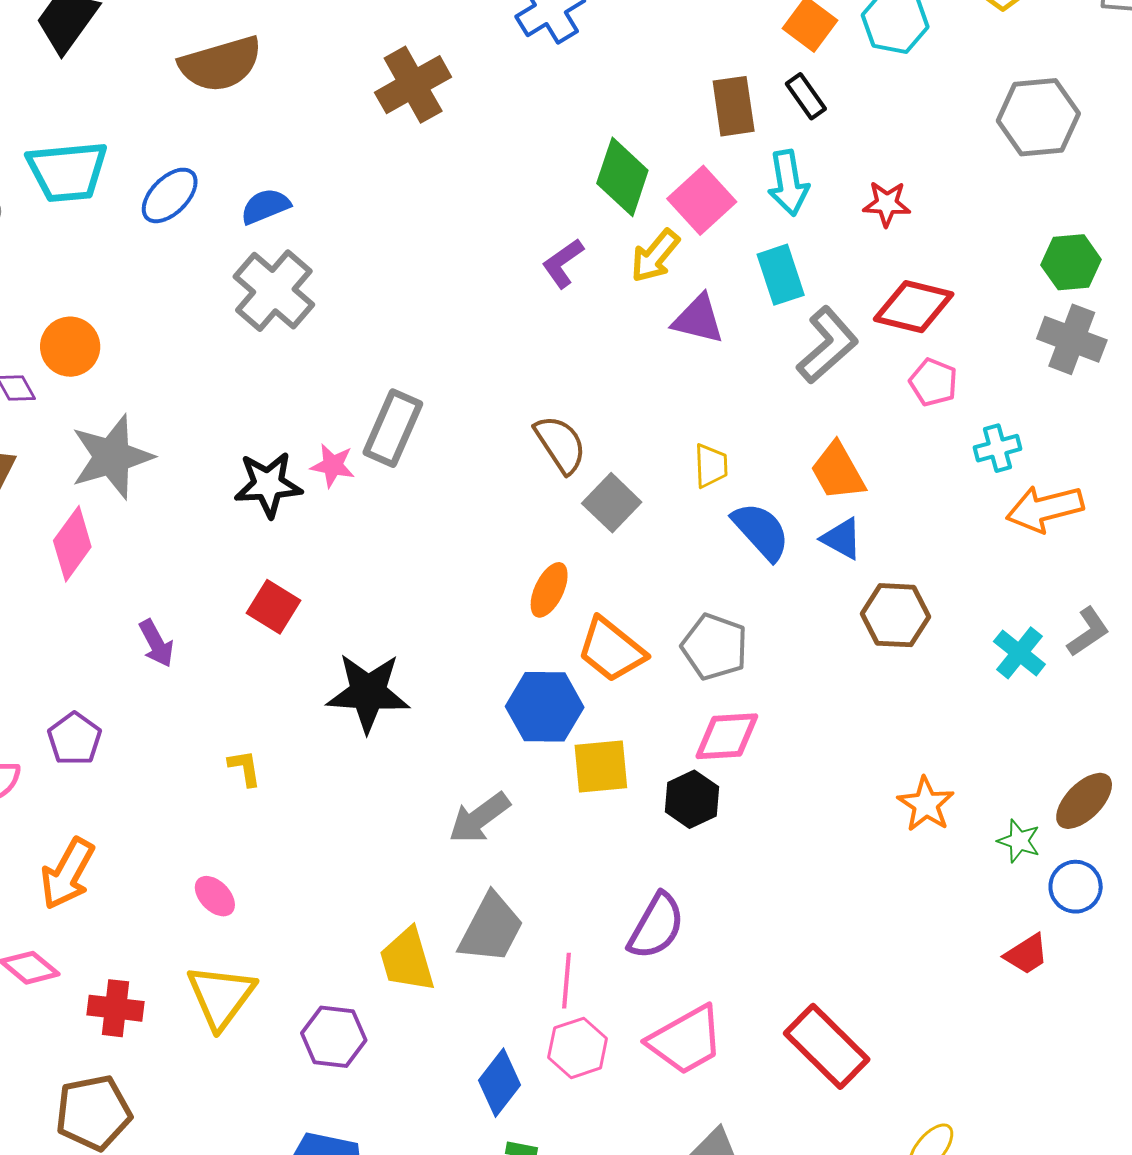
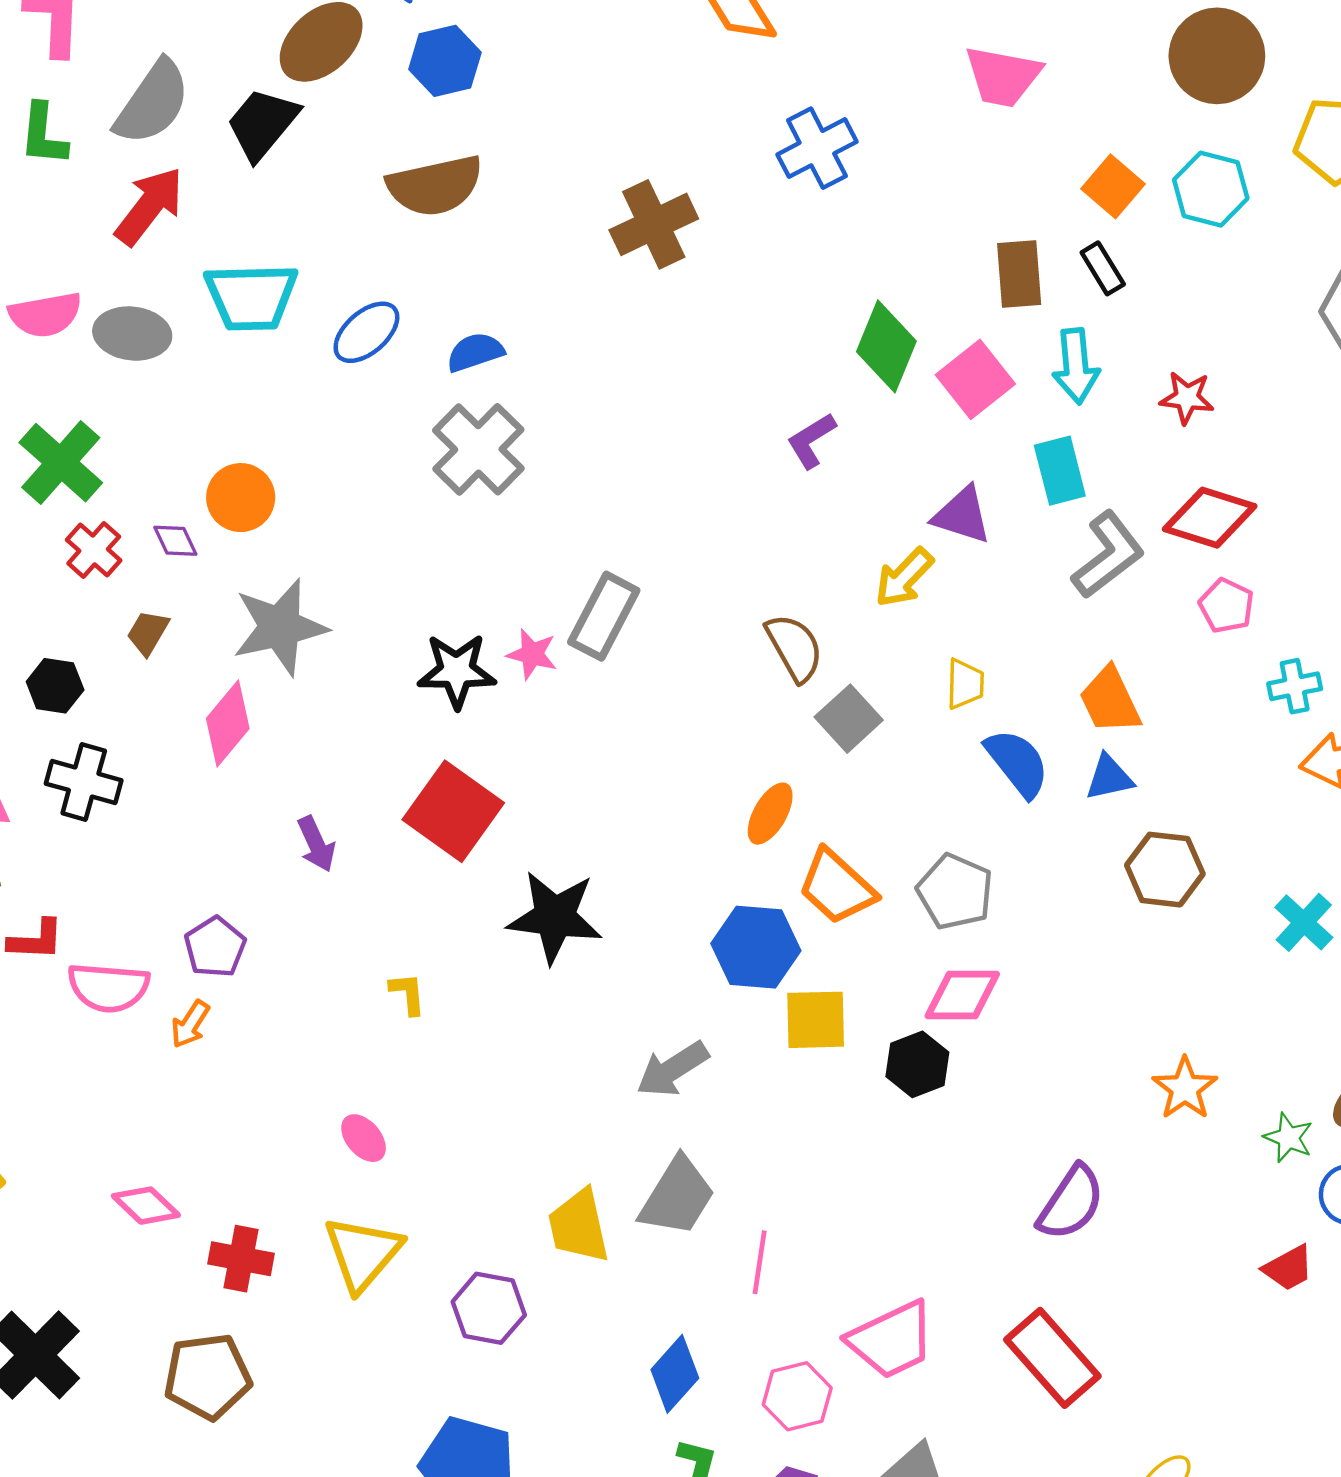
yellow arrow: (655, 256) -> (904, 578), moved
blue triangle: (842, 539) -> (1109, 778), turned -45
red square: (273, 607) -> (453, 811), size x1.6
orange arrow: (67, 874) -> (190, 1024), moved, size x0.6
purple semicircle: (656, 926) -> (1071, 1203), moved
pink hexagon: (578, 1048) -> (797, 1396), moved

